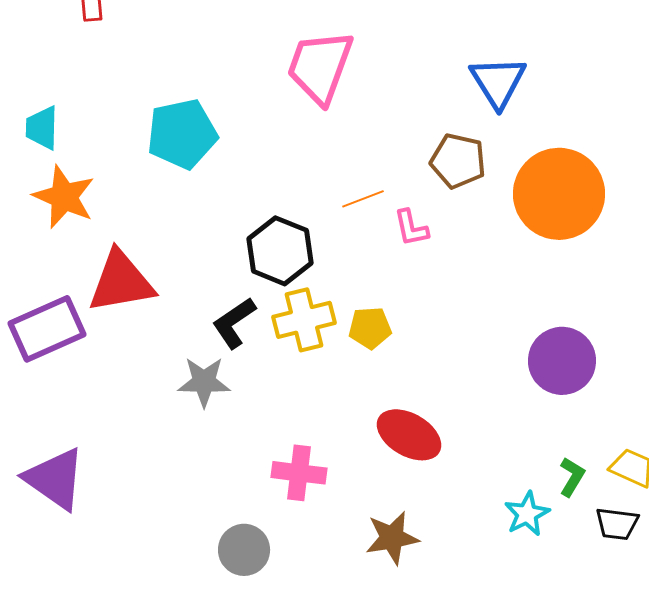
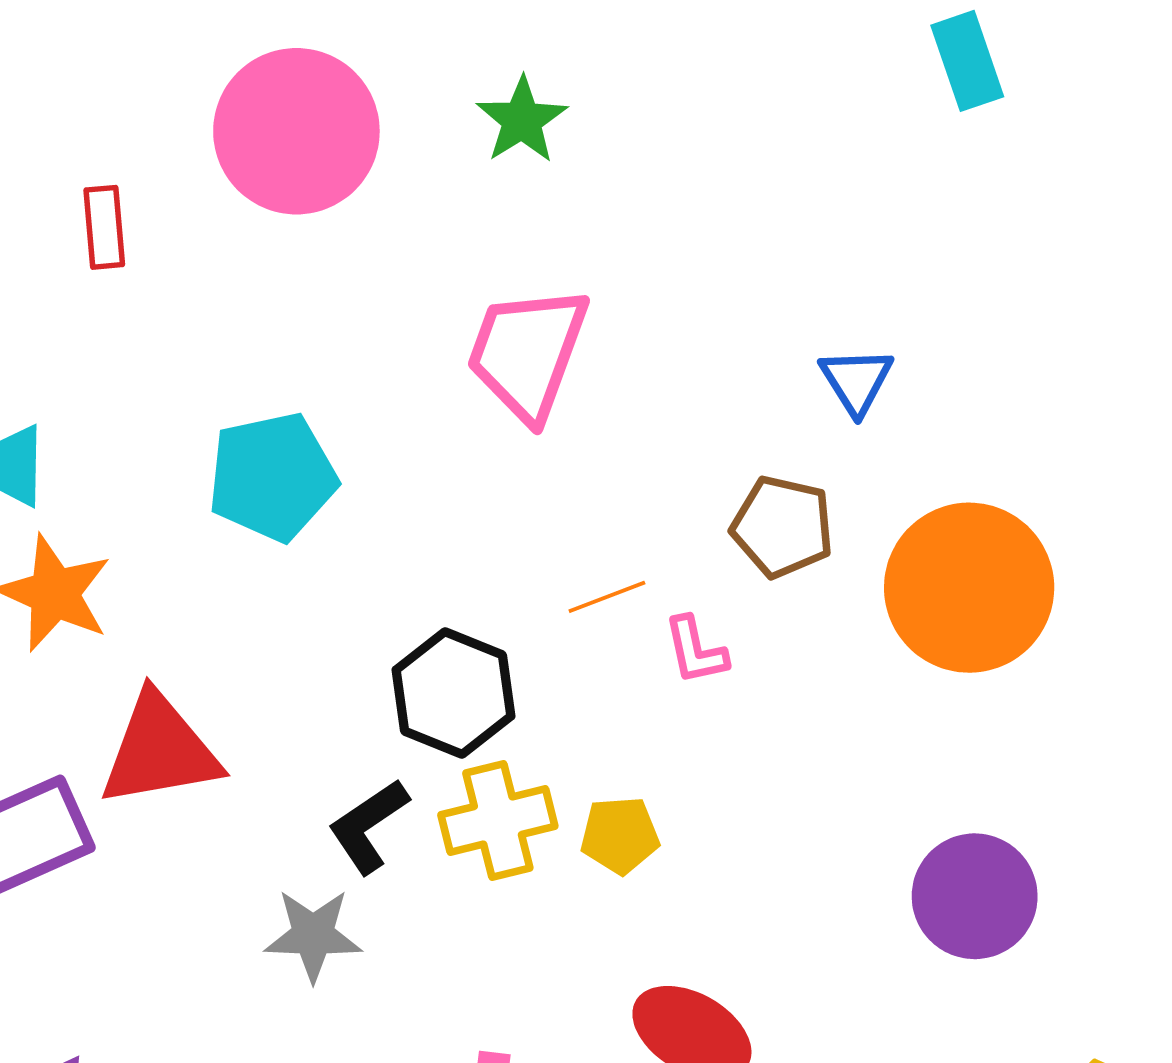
blue triangle: (498, 82) -> (856, 381), size x0.7

